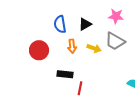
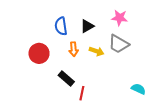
black rectangle: (65, 74) -> (66, 78), turned 35

